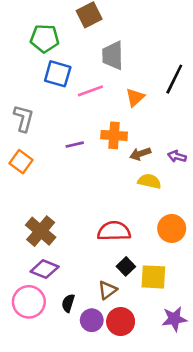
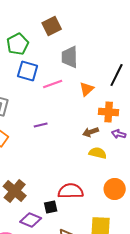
green pentagon: (45, 38) -> (18, 44), turned -30
orange cross: (114, 135) -> (109, 112), moved
black square: (126, 266) -> (51, 207), moved, turned 32
purple diamond: (45, 269) -> (31, 220), moved

